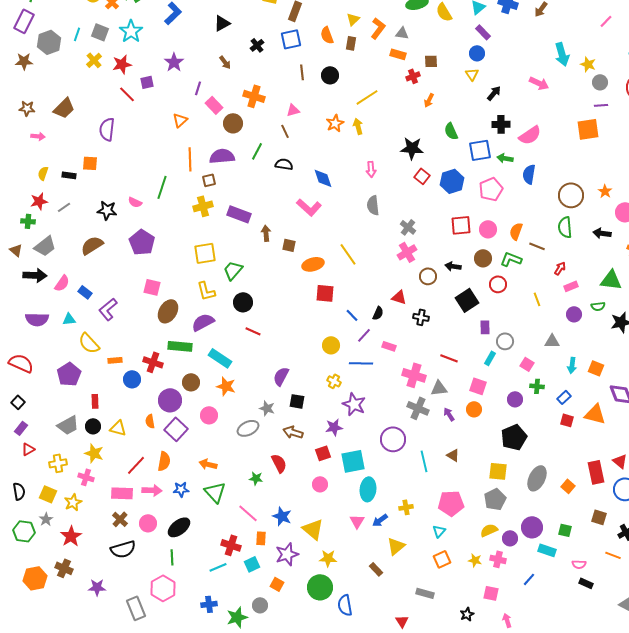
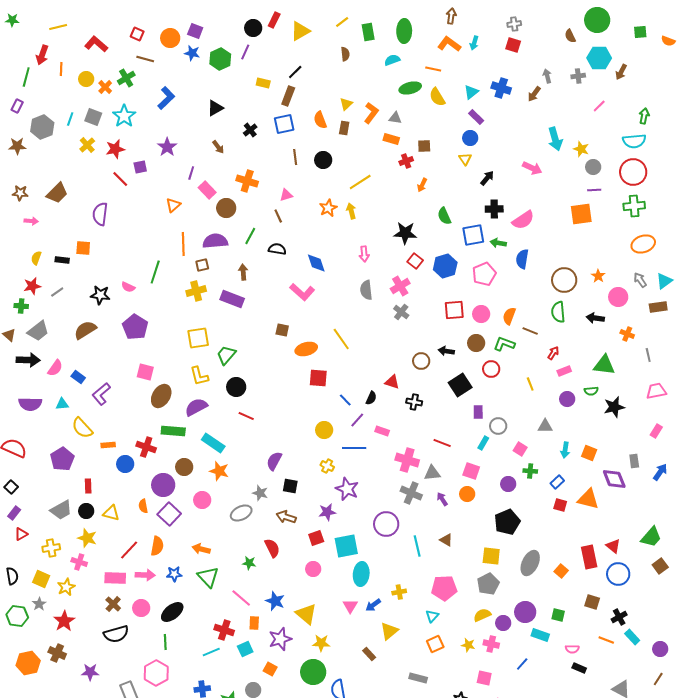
purple rectangle: (24, 21) -> (17, 106), size x0.6
brown arrow: (266, 233) -> (243, 272), moved
pink cross: (407, 252) -> (400, 286), moved

